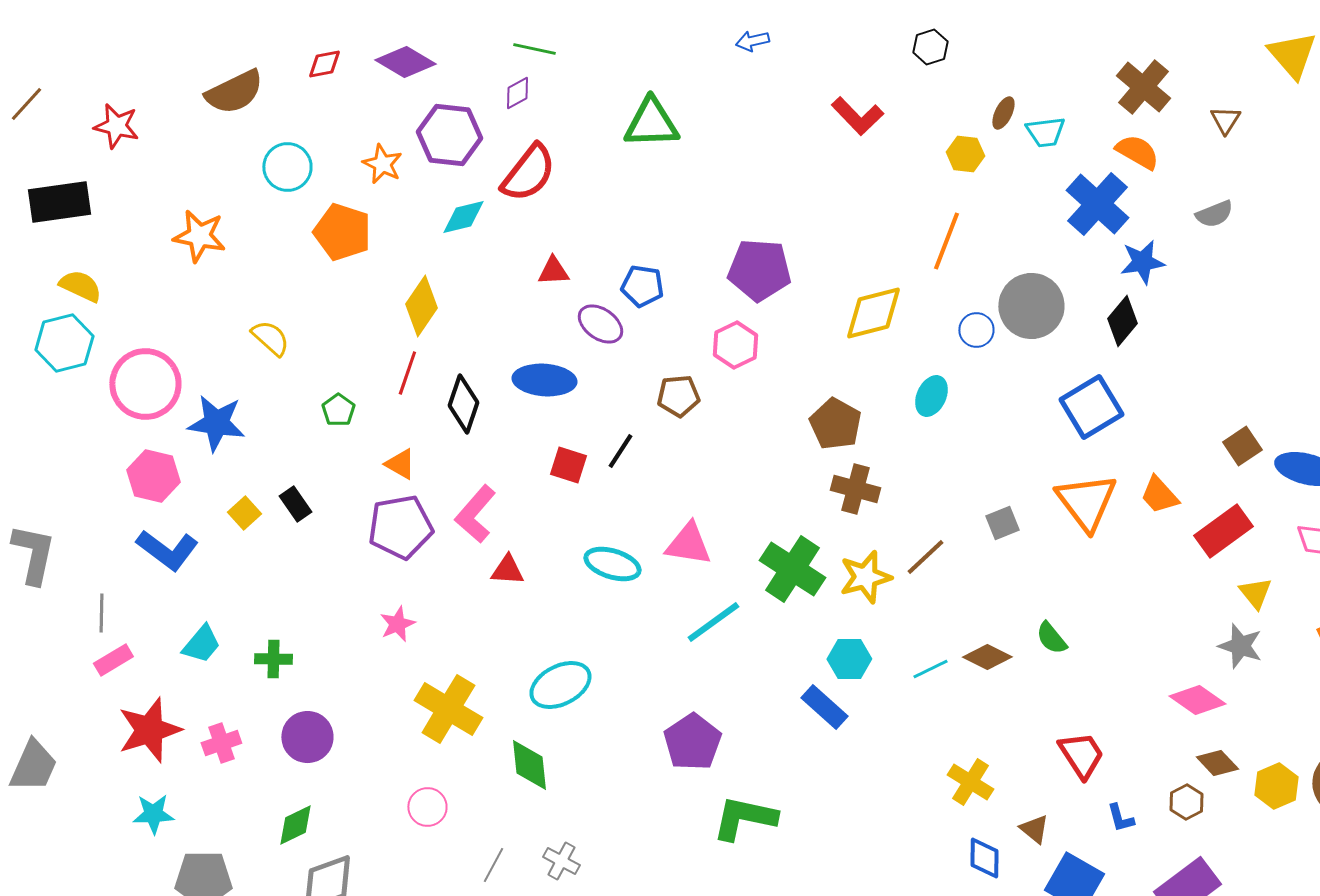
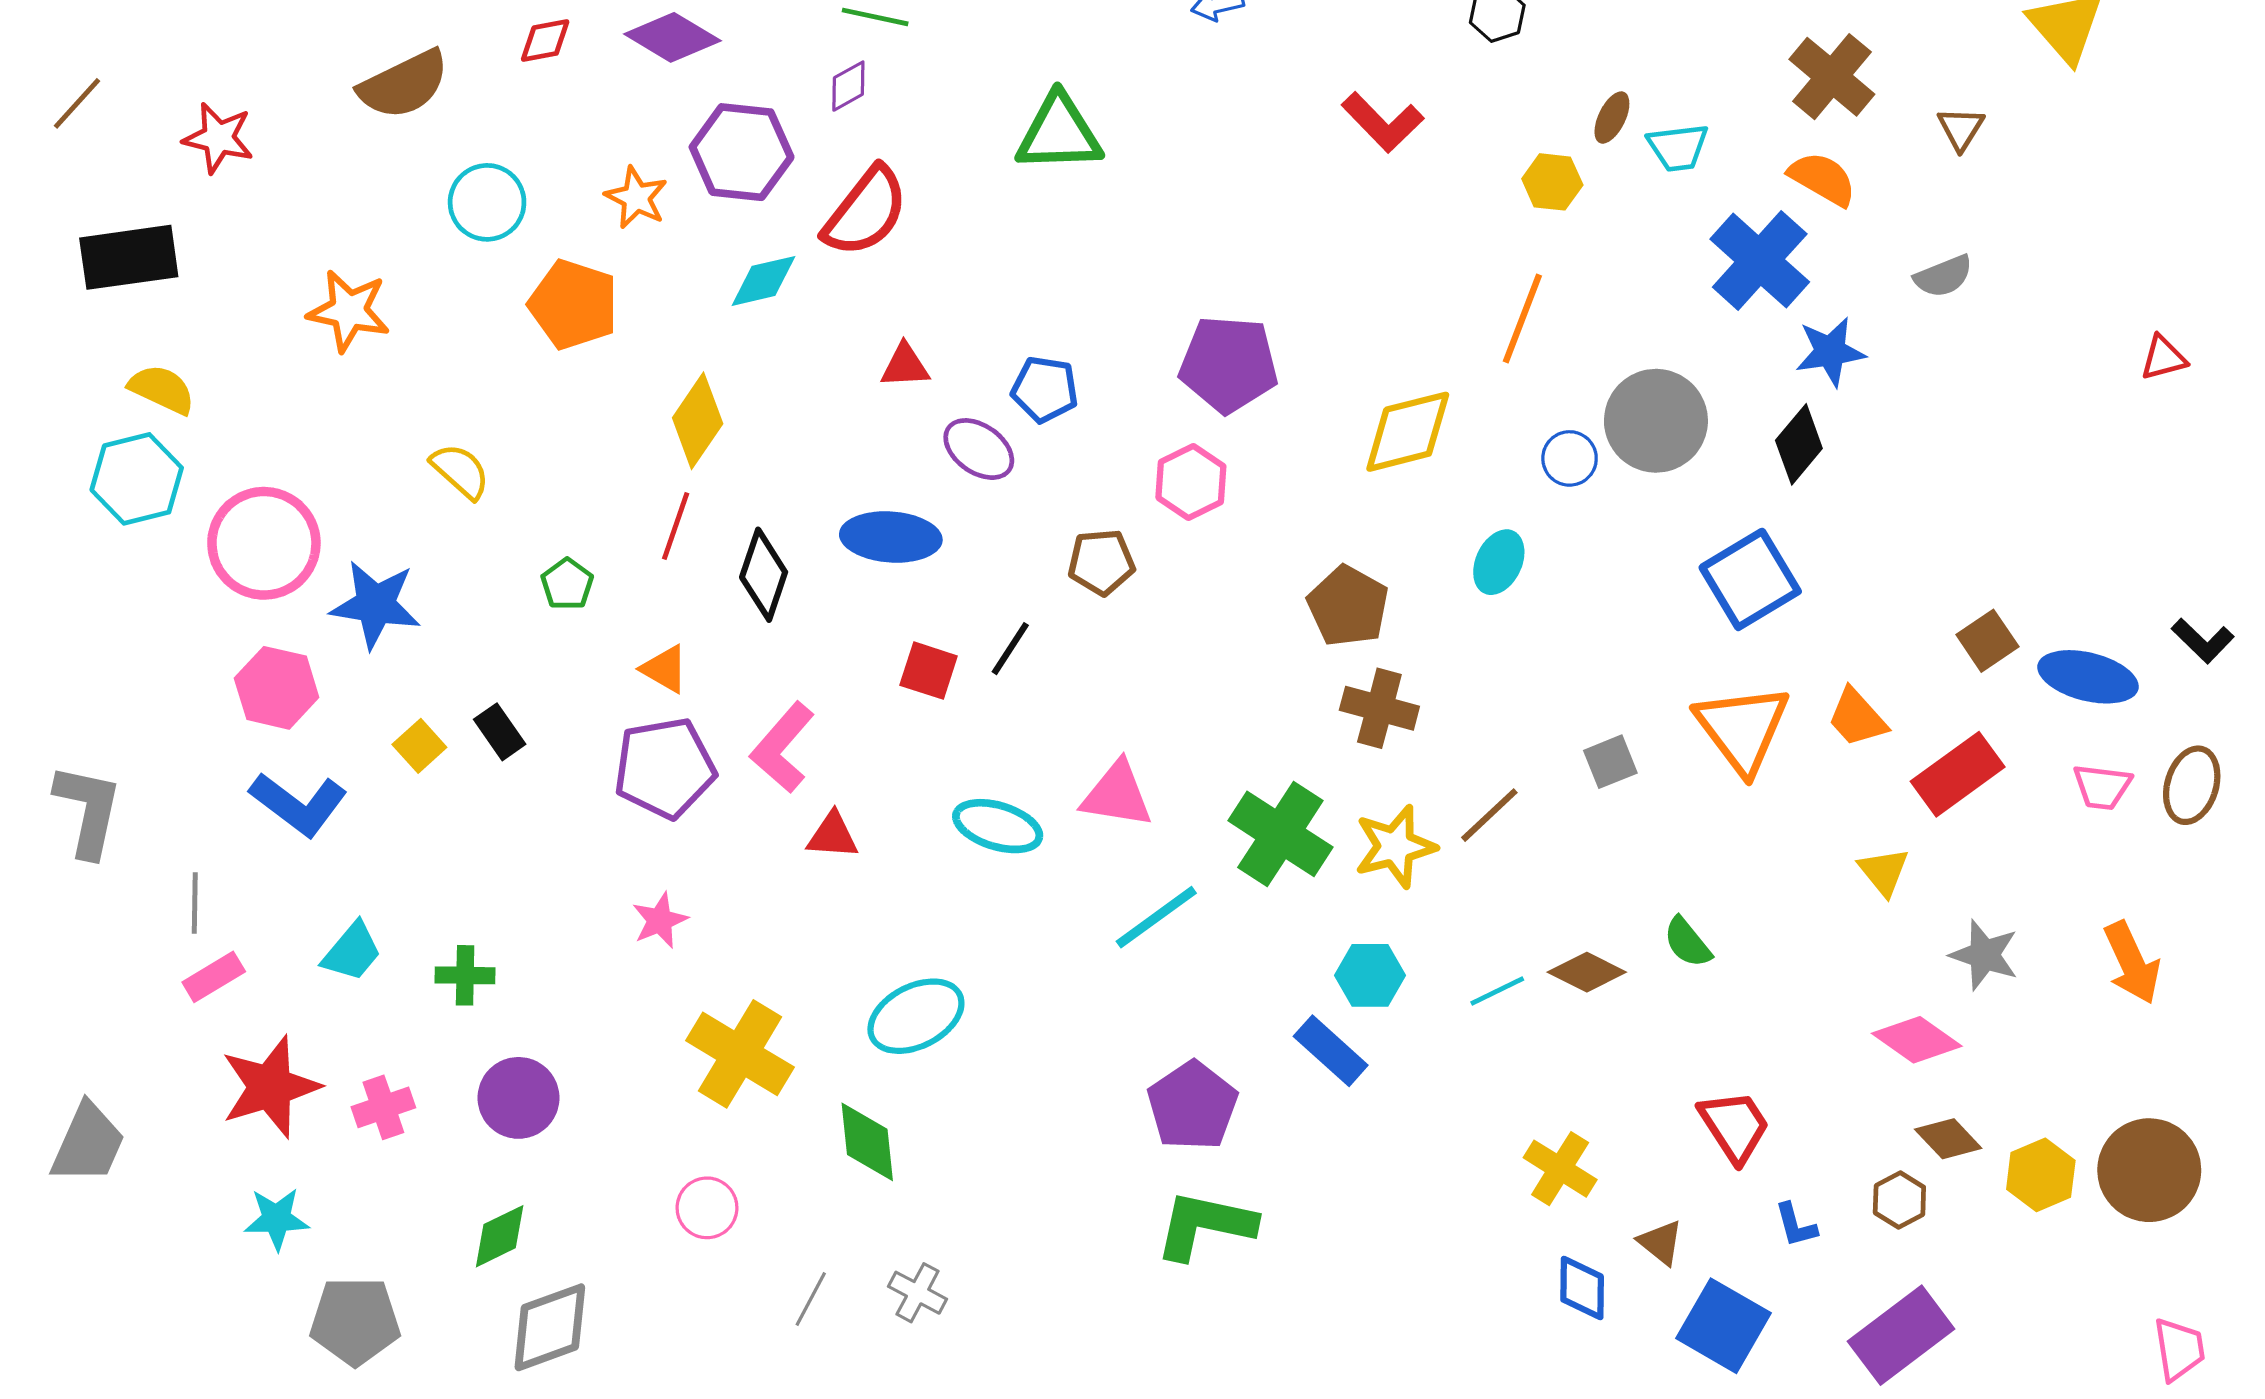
yellow triangle: (1255, 593) -> (1884, 872), moved
purple pentagon: (692, 742) -> (1192, 1106), moved

